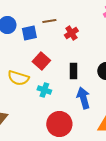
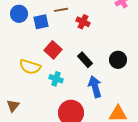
red cross: (71, 33) -> (83, 22), turned -32
black rectangle: (73, 71) -> (85, 60), turned -42

